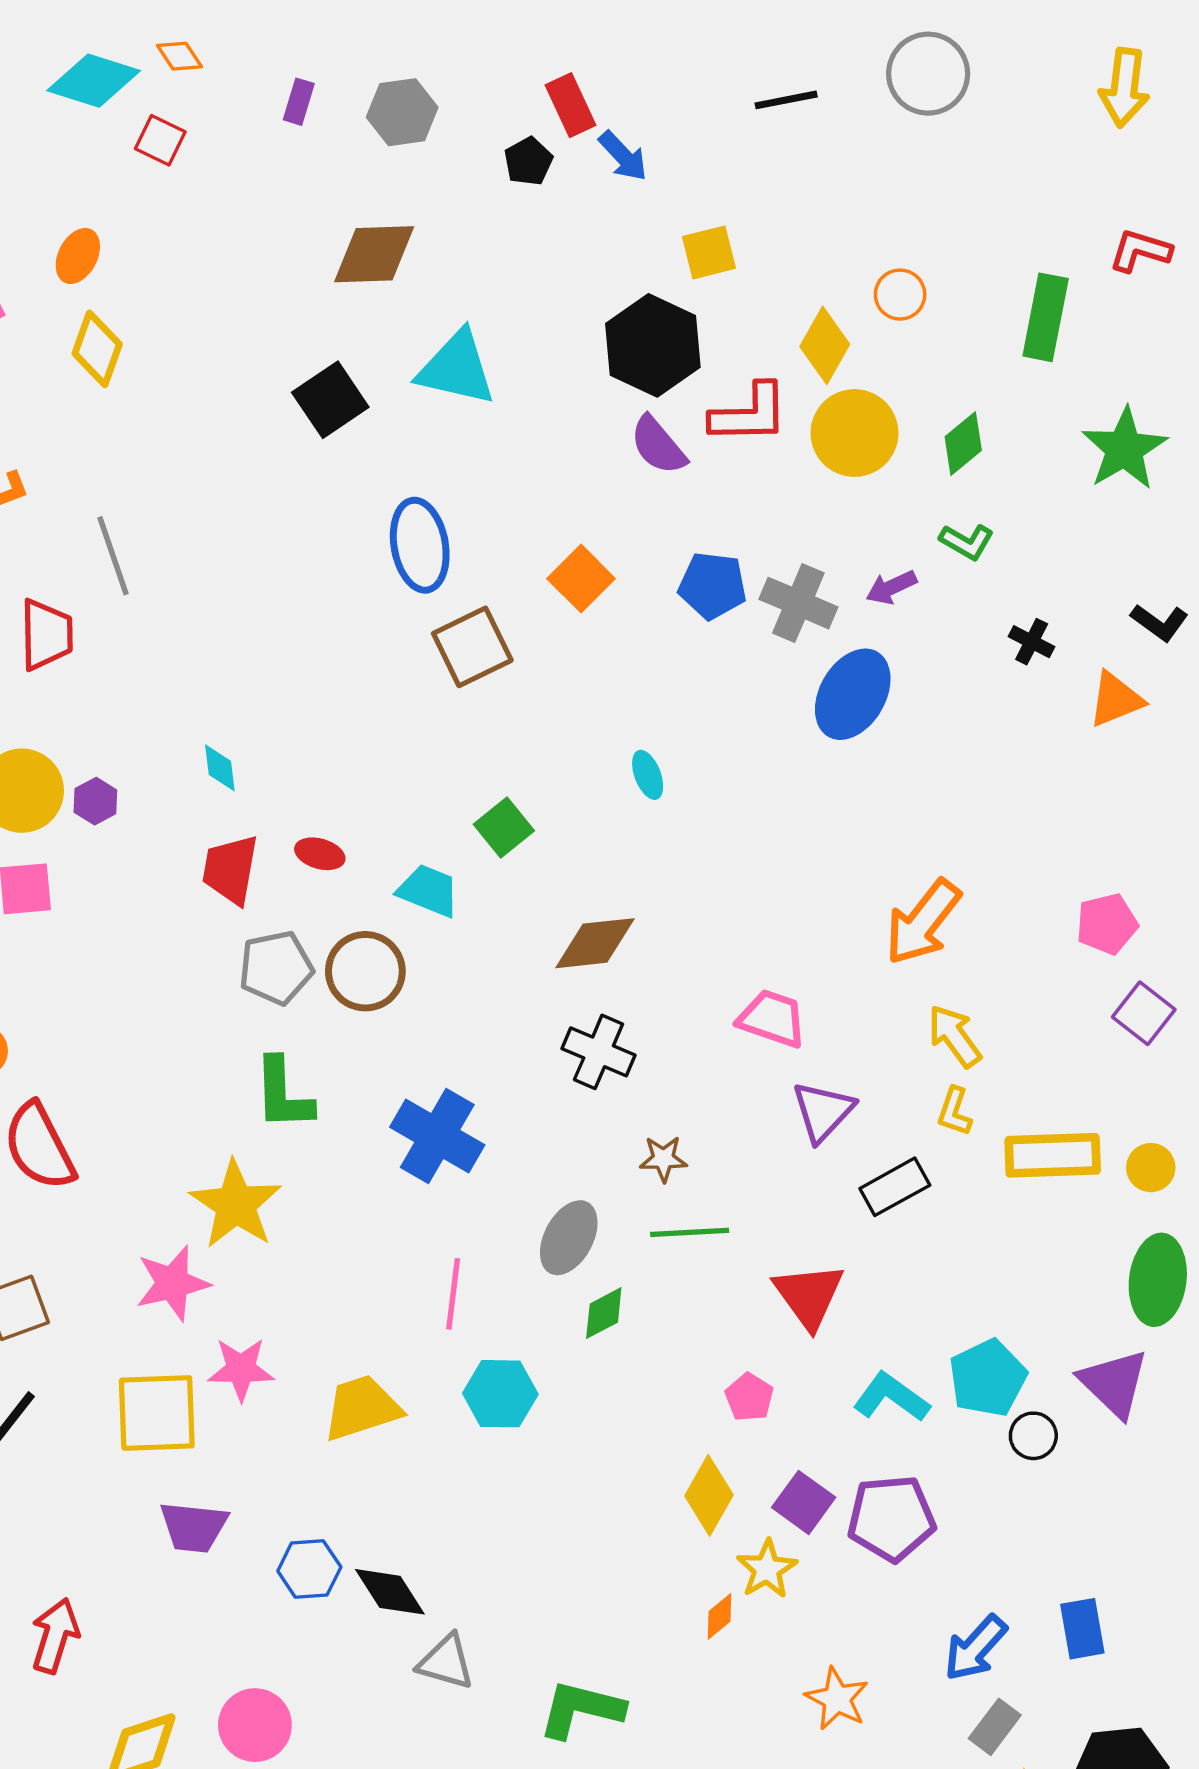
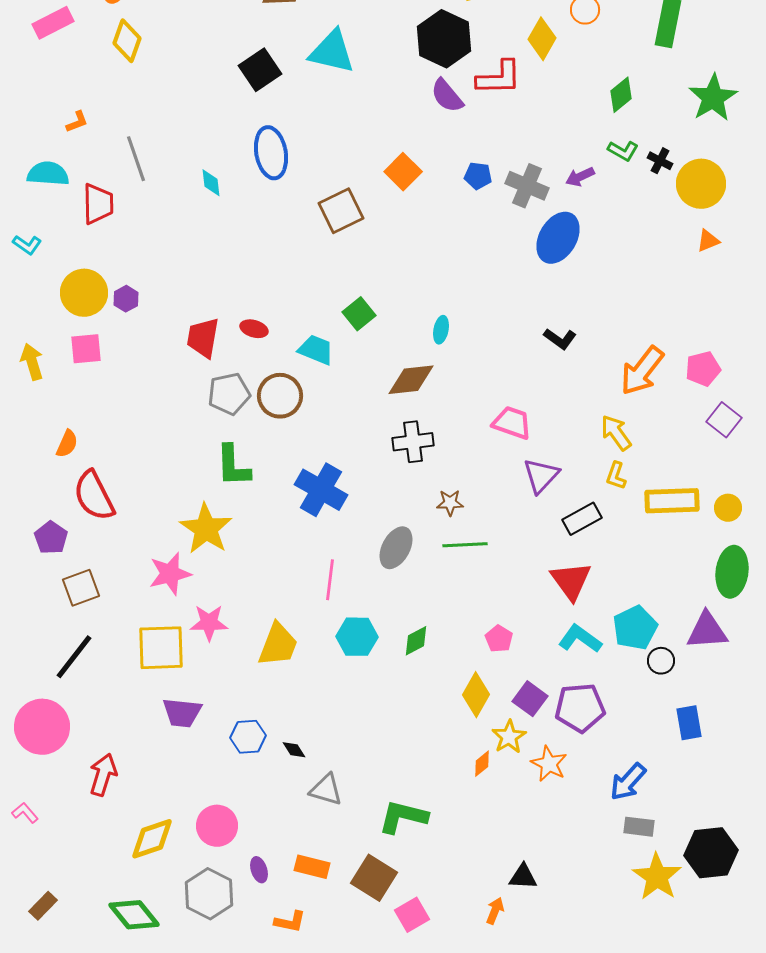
yellow circle: (854, 433) -> (701, 184), moved
blue ellipse: (420, 545) -> (271, 153), moved
blue pentagon: (712, 586) -> (478, 176), size x0.7
black L-shape: (1160, 622) -> (560, 339), moved
black cross: (1032, 642) -> (660, 161), moved
orange triangle: (1116, 699) -> (708, 241), size x0.7
cyan diamond: (220, 768) -> (211, 183), moved
cyan ellipse: (648, 775) -> (441, 330), moved, turned 32
orange arrow: (923, 922) -> (642, 371), moved
black cross: (599, 1052) -> (413, 442), turned -30
red triangle: (809, 1296) -> (571, 581), moved
green diamond: (604, 1313) -> (416, 641), moved
purple triangle: (1114, 1383) -> (707, 631), turned -48
yellow trapezoid: (362, 1408) -> (278, 645), turned 129
black diamond: (390, 1592) -> (294, 750), size x0.6
blue rectangle: (1082, 1629) -> (689, 723), moved
orange star: (837, 1699) -> (549, 764), moved
gray rectangle: (995, 1727) -> (639, 827), turned 60

